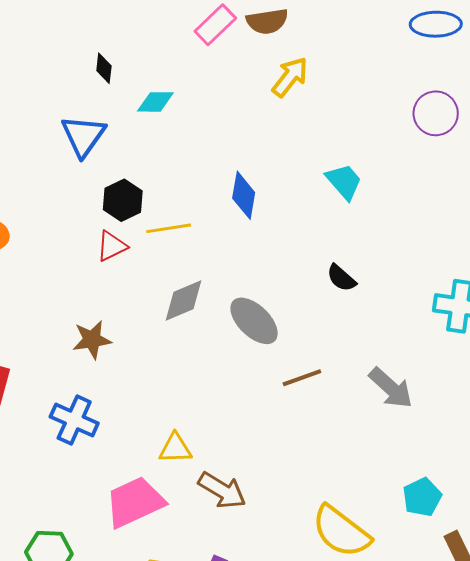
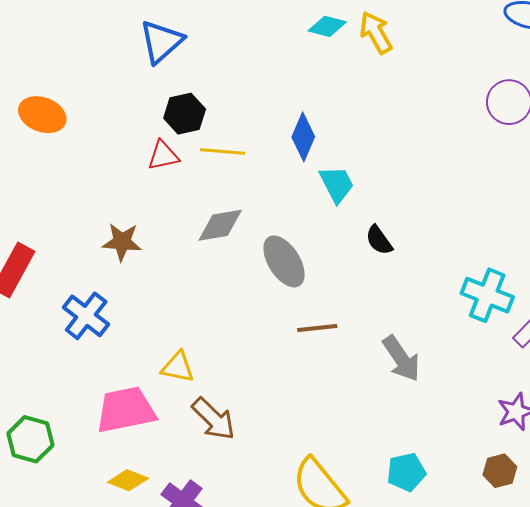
yellow arrow: (290, 77) -> (376, 33), turned -81
cyan diamond: (155, 102) -> (327, 26), moved
cyan trapezoid: (344, 182) -> (337, 184), moved

